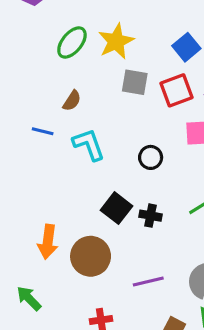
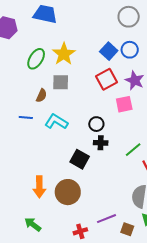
gray square: (135, 82) -> (61, 82), moved
cyan L-shape: (89, 144) -> (56, 122), turned -30
black cross: (150, 216) -> (101, 143), moved
purple line: (148, 281) -> (107, 219), moved

